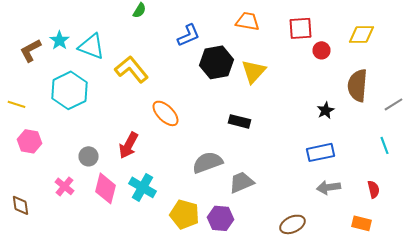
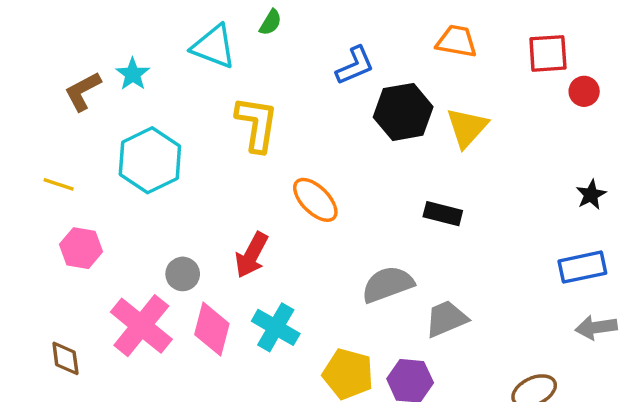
cyan triangle: (92, 46) -> (214, 47), moved
yellow L-shape: (132, 69) -> (257, 124), turned 48
pink cross: (64, 186) -> (141, 326), size x1.8

